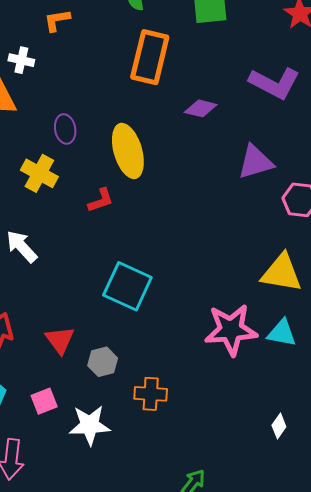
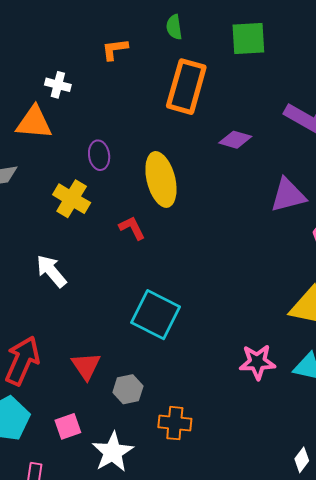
orange L-shape: (57, 20) -> (115, 49), moved
red L-shape: (101, 200) -> (132, 228), turned -100
pink star: (231, 330) -> (257, 362), size x0.7
white star: (90, 425) -> (113, 452), turned -30

